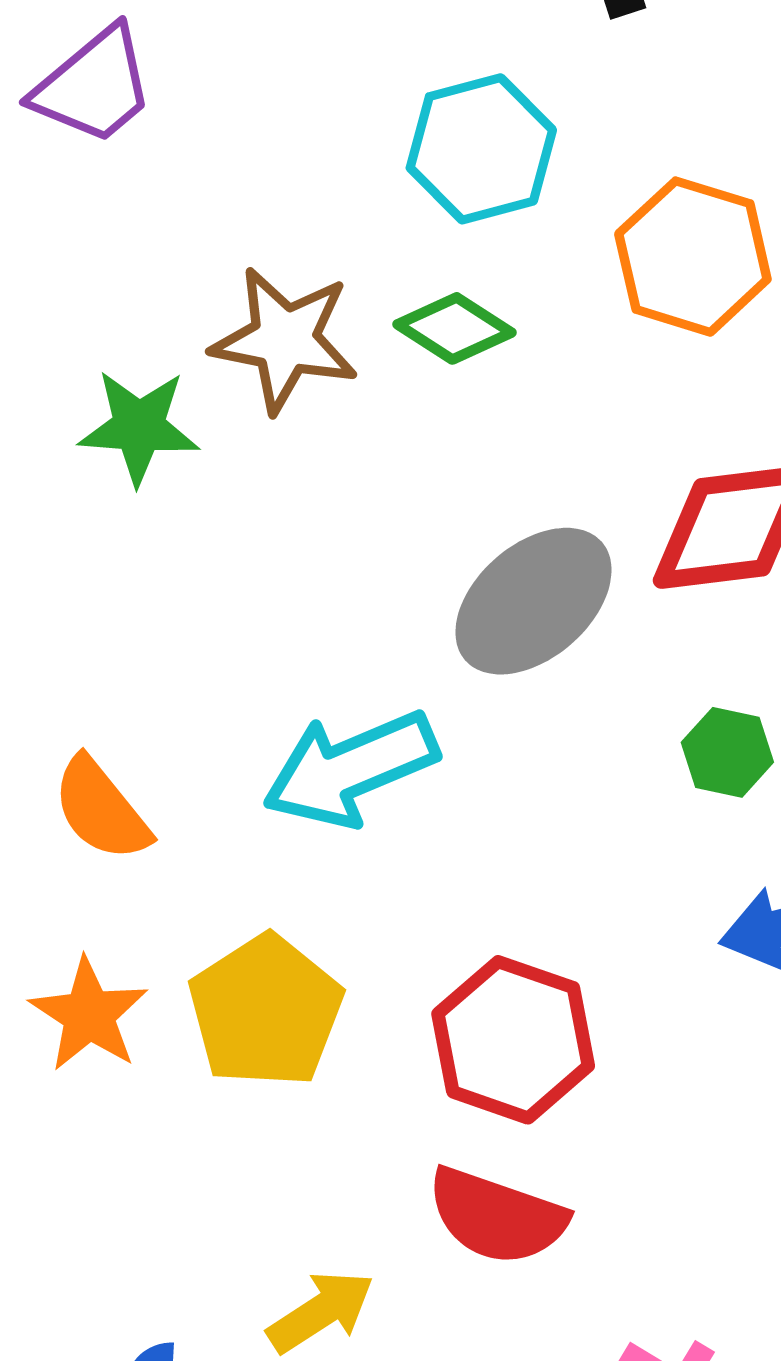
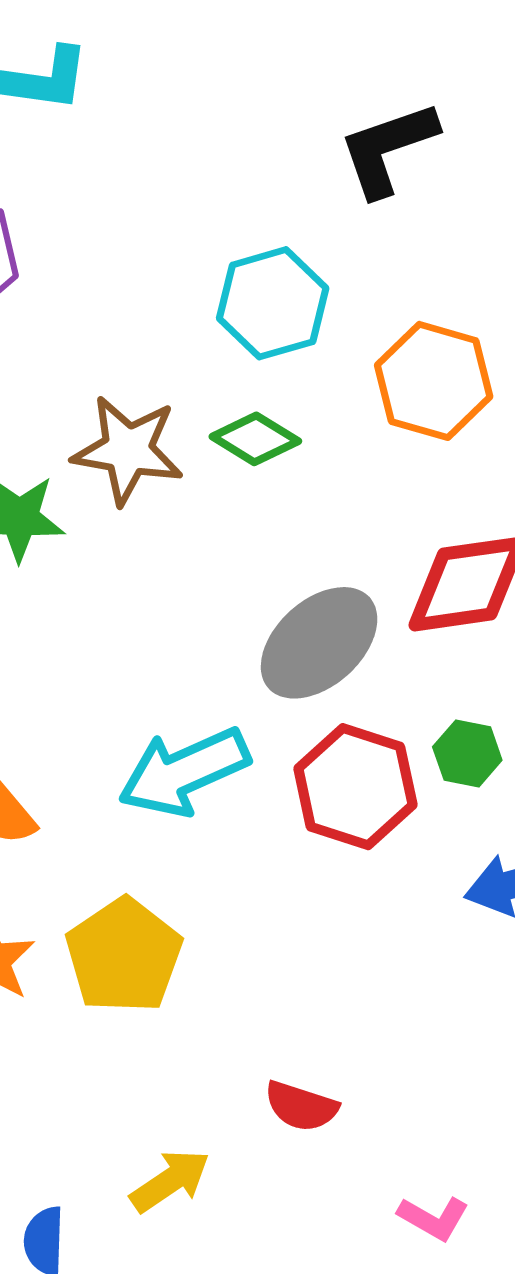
red hexagon: (513, 1040) -> (355, 787), moved
red semicircle: (497, 1216) -> (301, 1106), size x0.7

